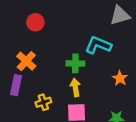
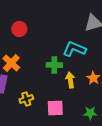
yellow arrow: (75, 87) -> (70, 80), moved

